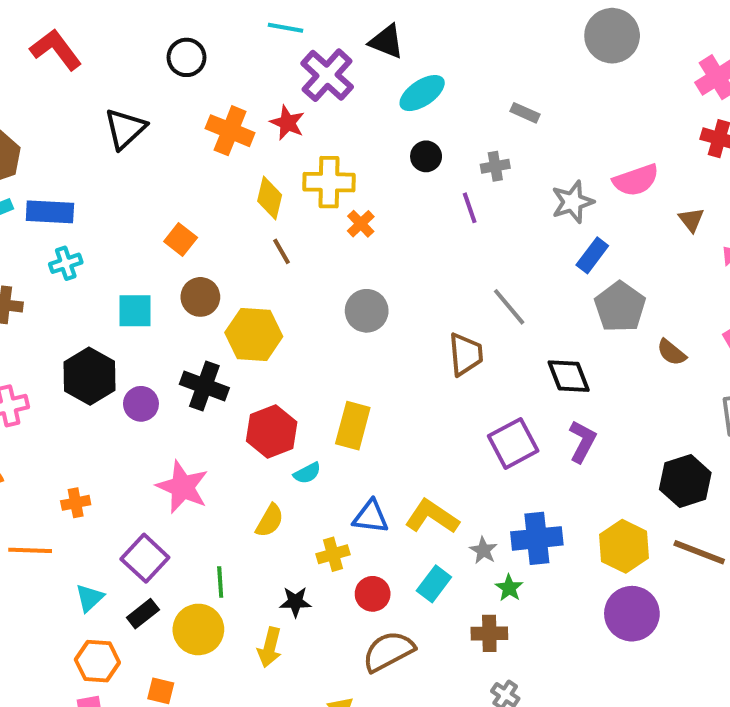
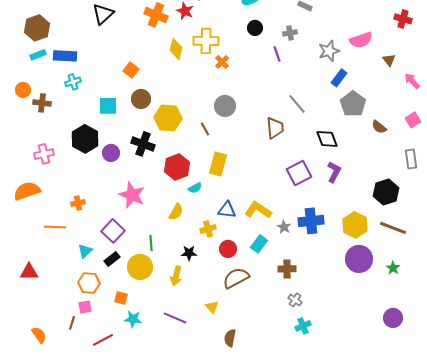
brown line: (282, 251) -> (205, 129), moved
green star: (509, 588) -> (393, 268), moved

